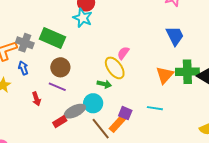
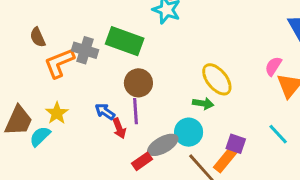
pink semicircle: (123, 53) -> (273, 66), moved
blue arrow: (23, 68) -> (105, 112), moved, turned -32
purple line: (57, 87) -> (136, 111), turned 66
red arrow: (36, 99) -> (119, 128), moved
cyan line: (155, 108) -> (278, 134), turned 42

